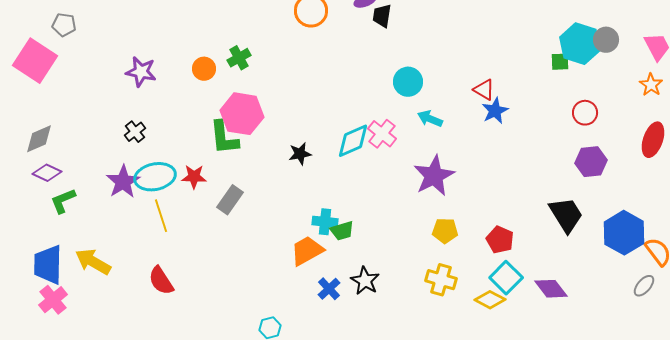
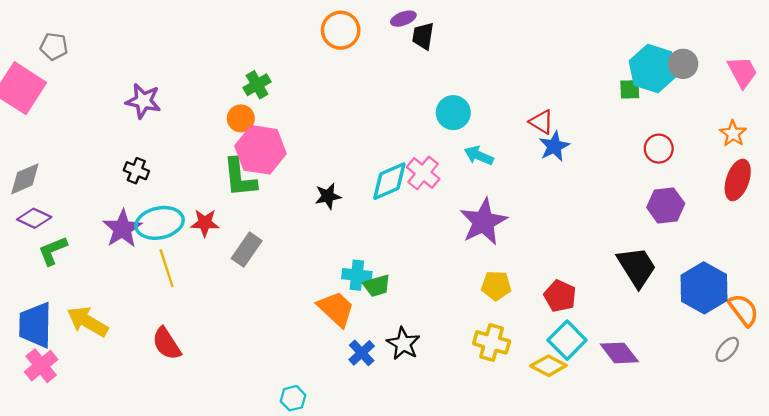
orange circle: (204, 69) -> (241, 118), moved
orange star: (651, 85) -> (733, 134), moved
black cross: (135, 132) -> (136, 171), turned -30
orange trapezoid: (307, 251) -> (336, 309), turned 72

